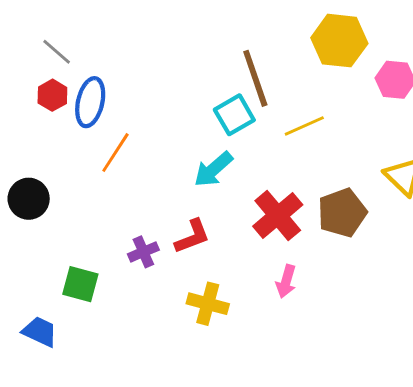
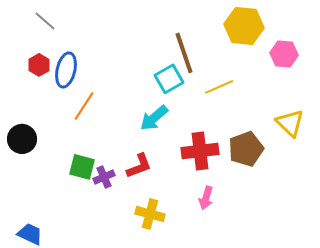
gray line: (57, 52) -> (45, 21), moved
red cross: (278, 216) -> (200, 151), turned 33
green square: (80, 284) -> (82, 167), moved

